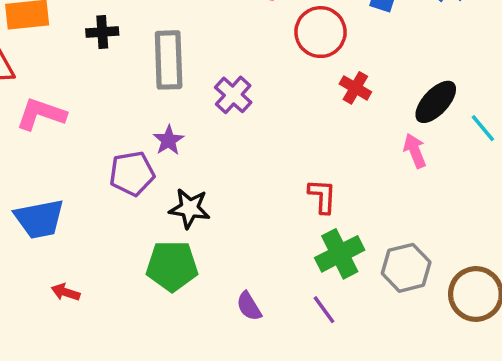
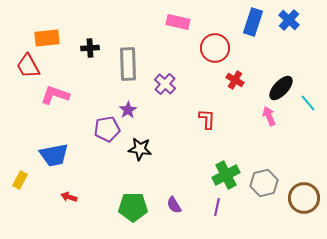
red L-shape: (322, 196) -> (207, 119), moved
green pentagon: (172, 266) -> (133, 207), moved
purple line: (324, 310) -> (217, 207), turned 48

